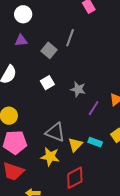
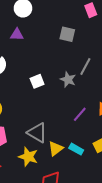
gray line: (70, 38) -> (85, 66), moved
gray square: (49, 50) -> (67, 34), moved, turned -35
gray star: (78, 89) -> (68, 79), moved

